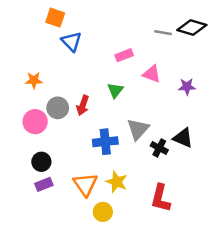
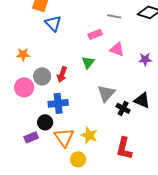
gray line: (163, 33) -> (114, 16), moved
blue cross: (105, 142) -> (58, 103), moved
black circle: (41, 162) -> (45, 122), moved

